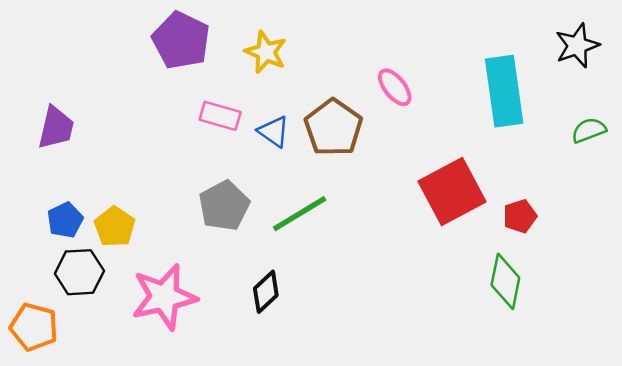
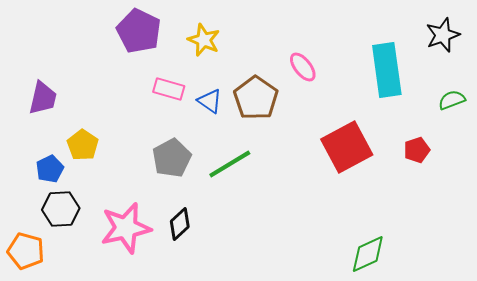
red pentagon: (520, 216) -> (417, 150), moved
yellow pentagon: (115, 227) -> (83, 145), moved
green diamond: (505, 281) -> (368, 254), moved, turned 54
black diamond: (266, 292) -> (180, 224), moved

